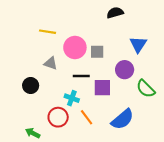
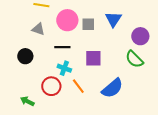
blue triangle: (138, 44) -> (113, 19), moved
gray triangle: (51, 63) -> (38, 29), moved
purple circle: (125, 70) -> (140, 36), moved
black line: (81, 76) -> (62, 47), moved

